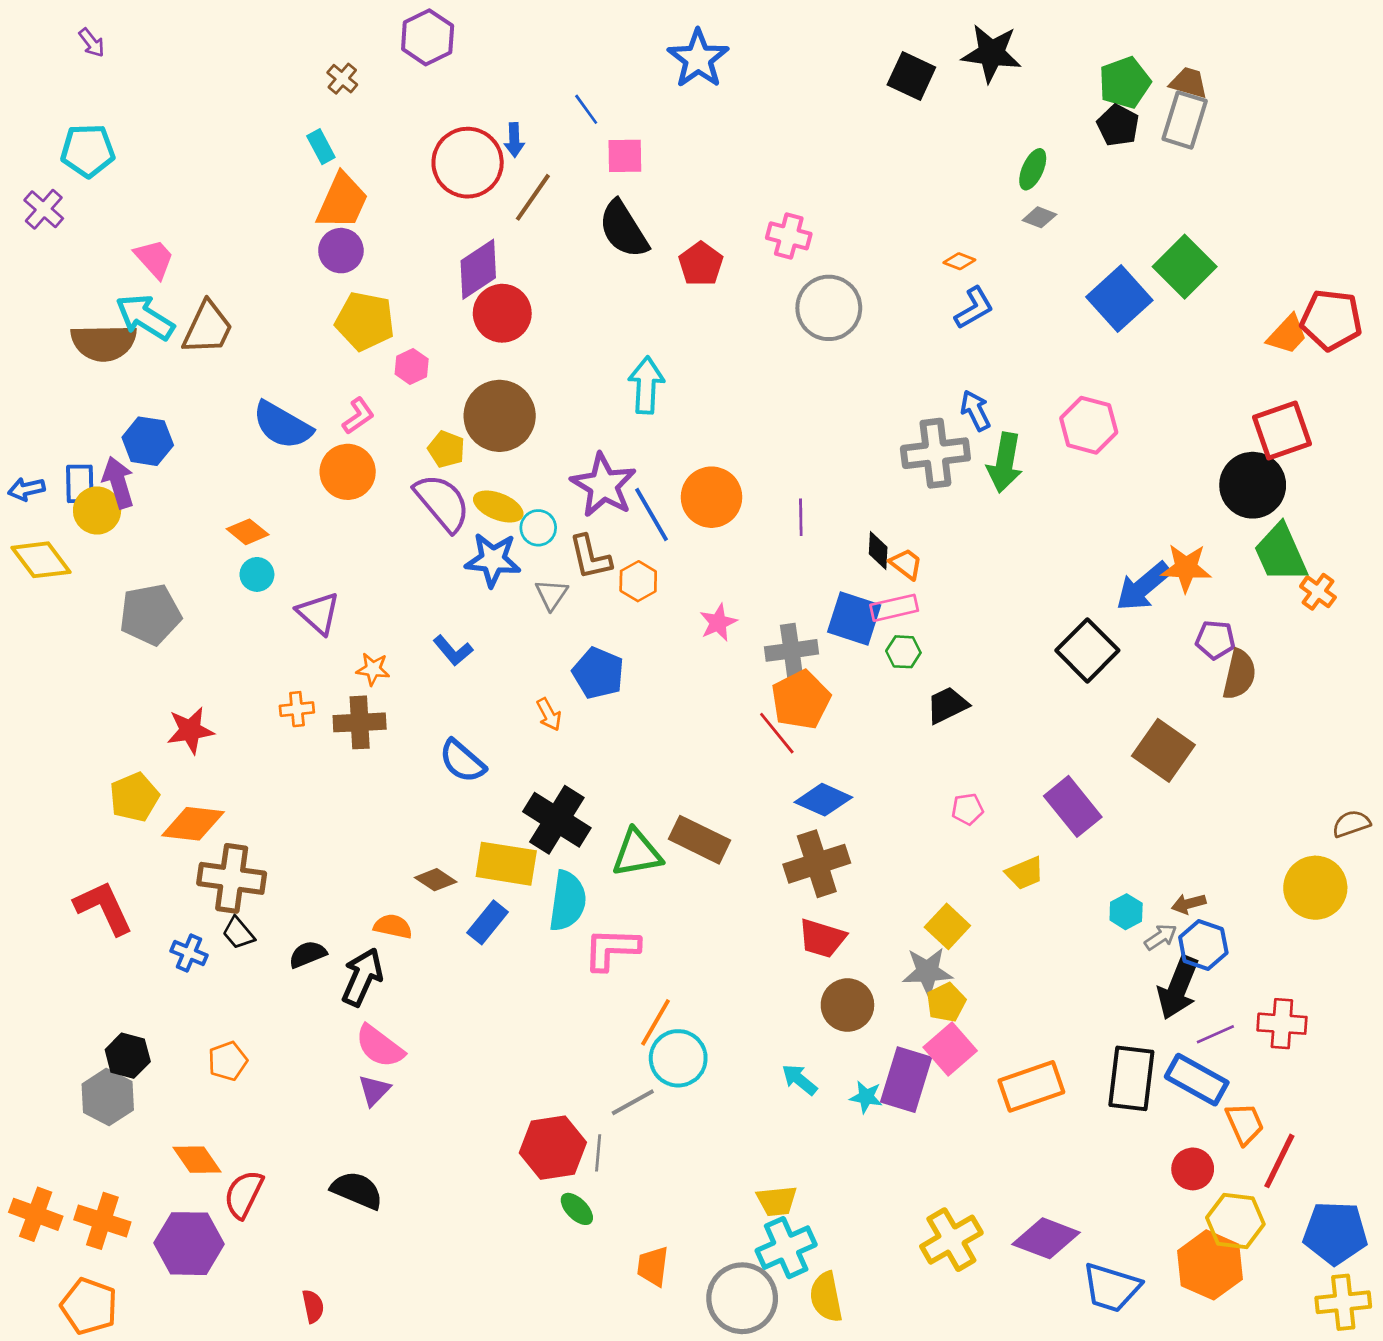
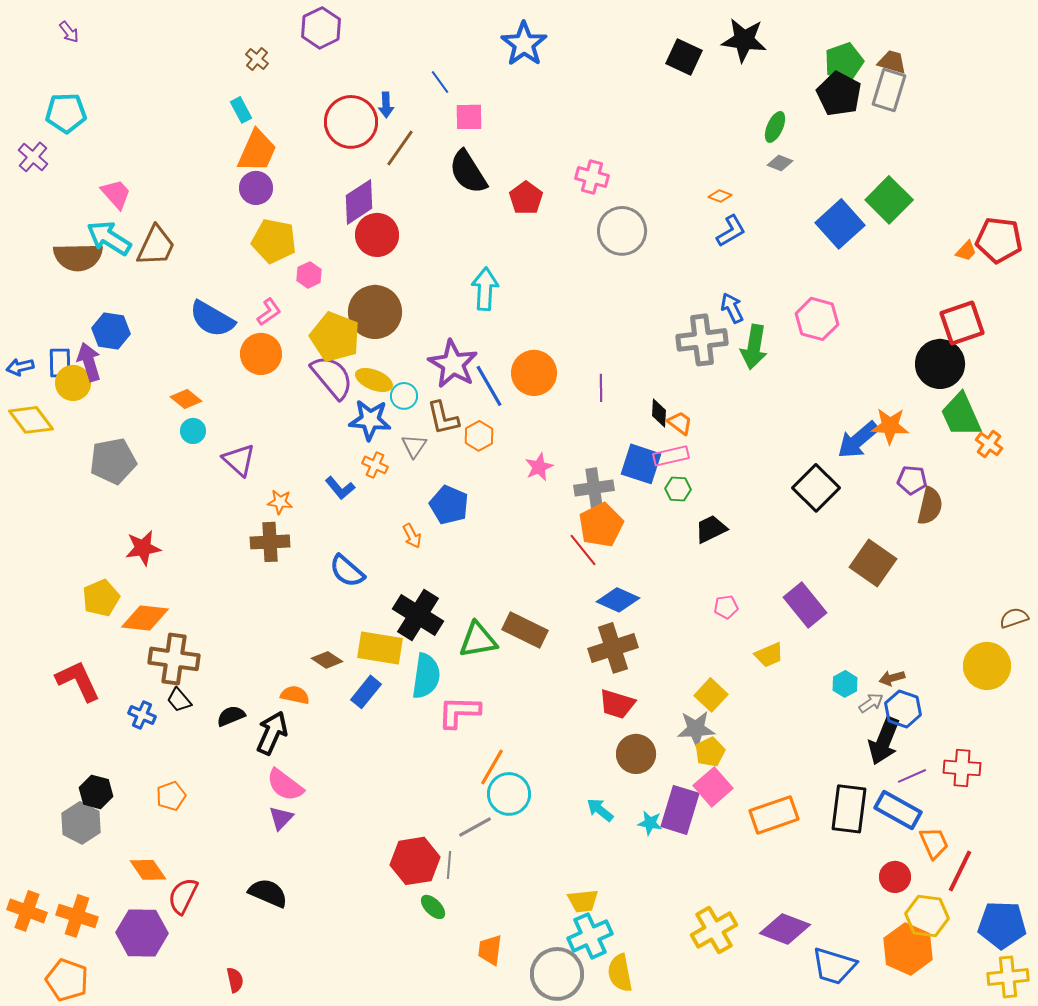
black pentagon: (1118, 125) -> (839, 94), size x1.4
orange trapezoid: (1287, 335) -> (966, 251), size x0.7
yellow pentagon: (446, 449) -> (335, 337), size x1.8
orange cross: (297, 709) -> (375, 465), moved, turned 30

